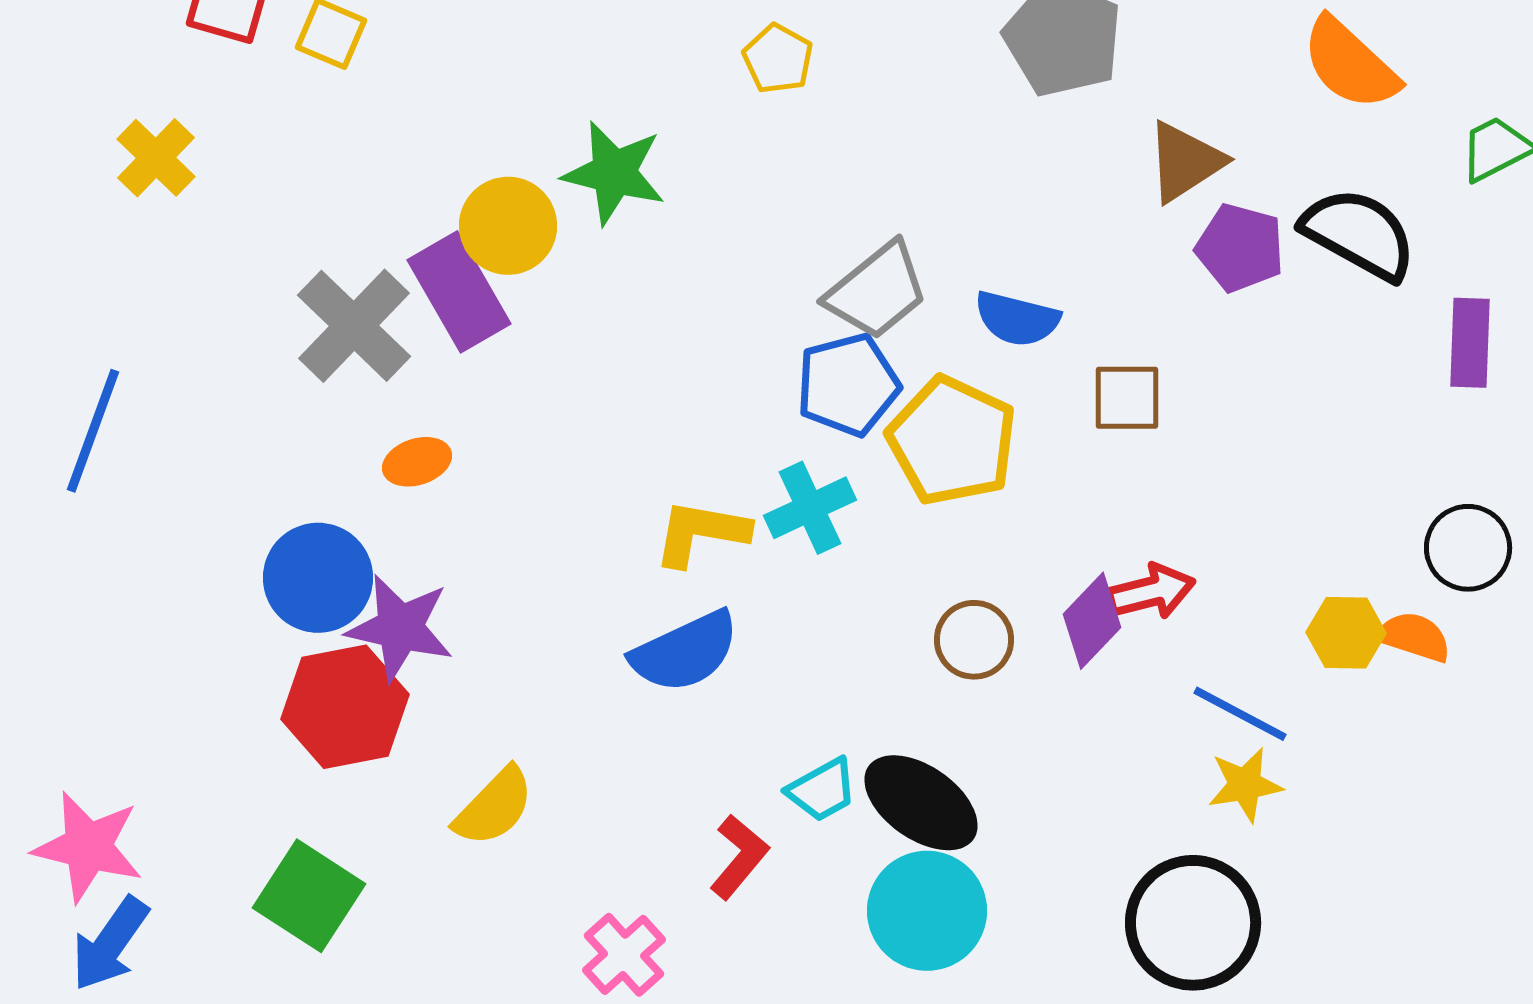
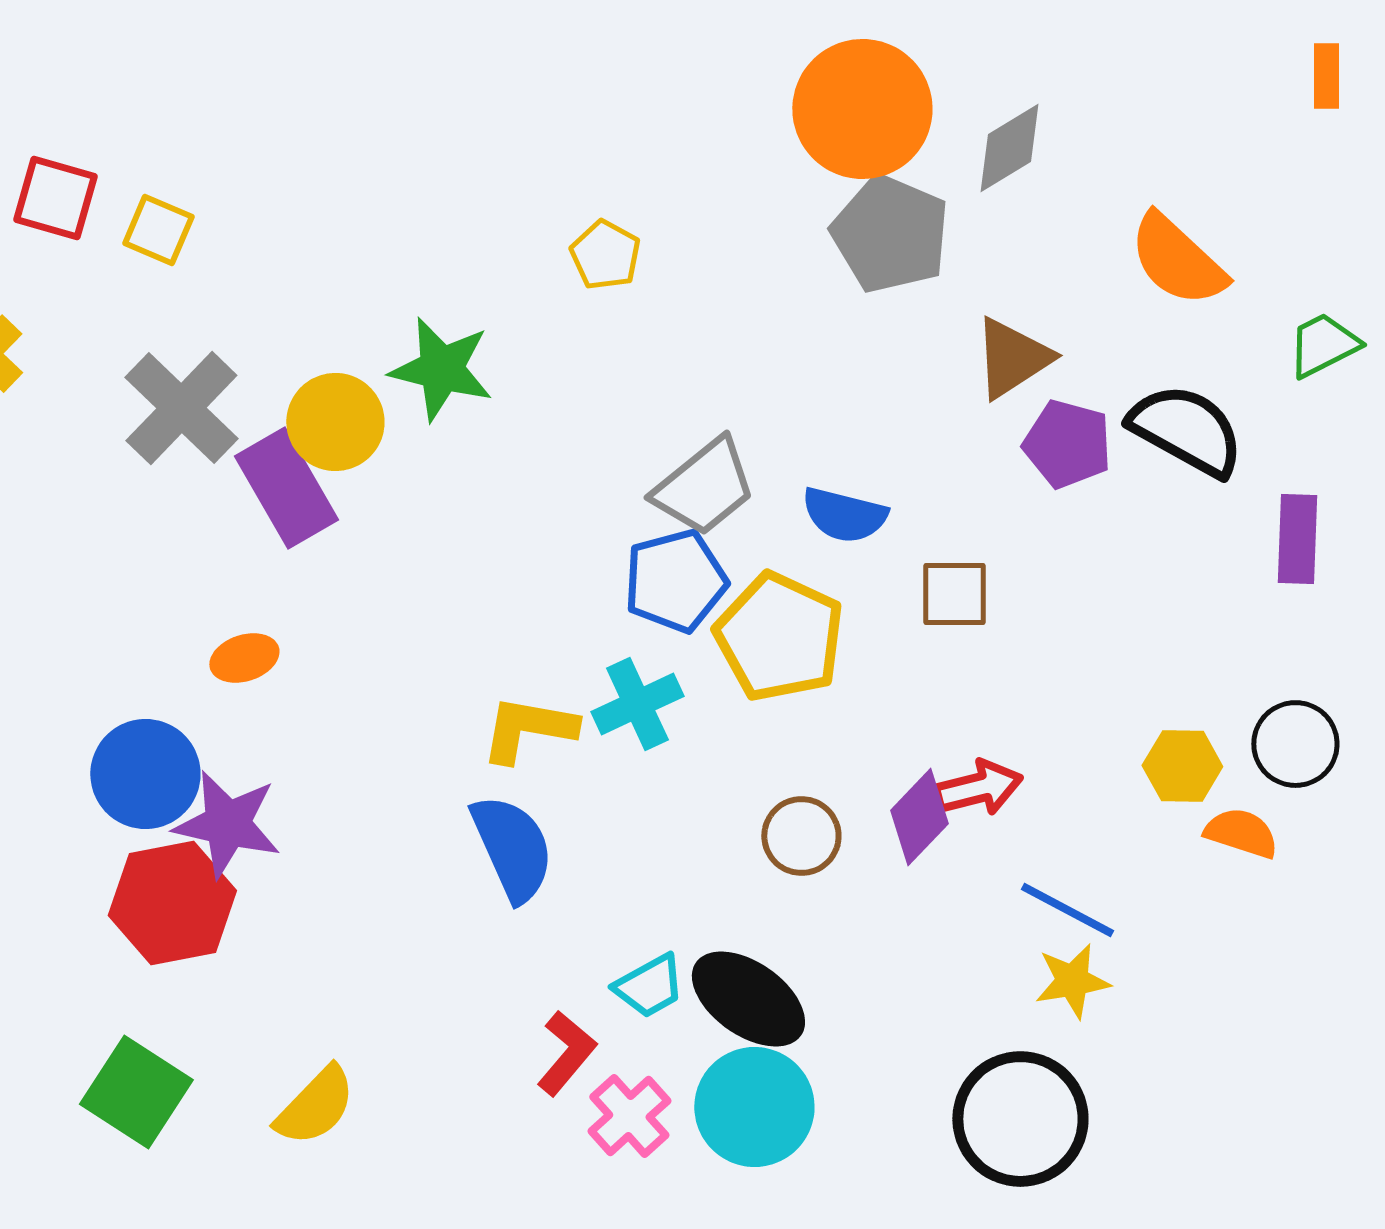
gray cross: (354, 326) -> (181, 408), moved
yellow hexagon: (1346, 633) -> (1182, 766), moved
blue semicircle: (685, 652) -> (512, 848), turned -89
yellow semicircle: (494, 807) -> (315, 1106), moved
pink cross: (624, 955) -> (629, 1116), moved

